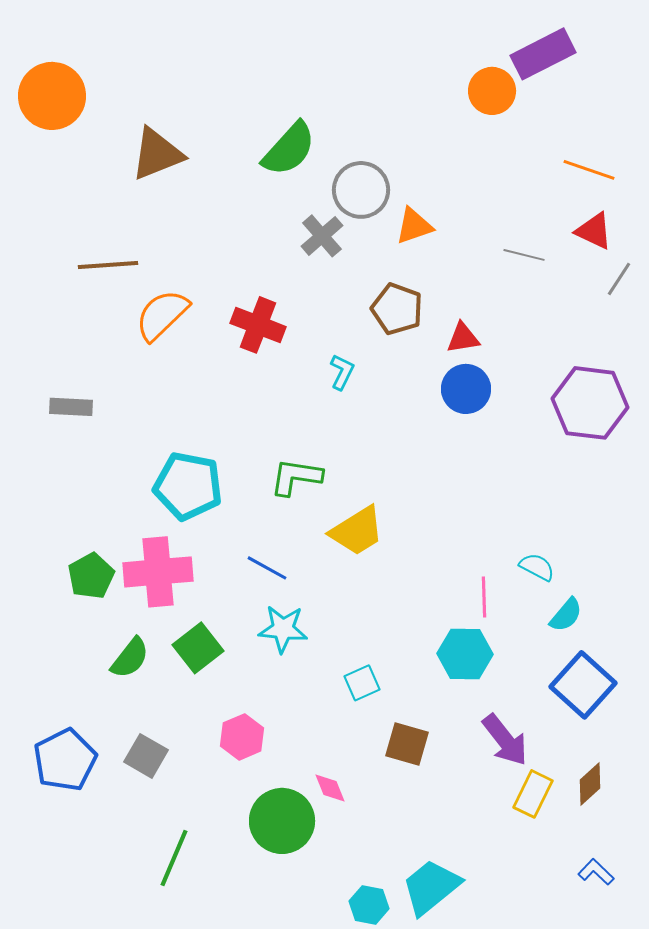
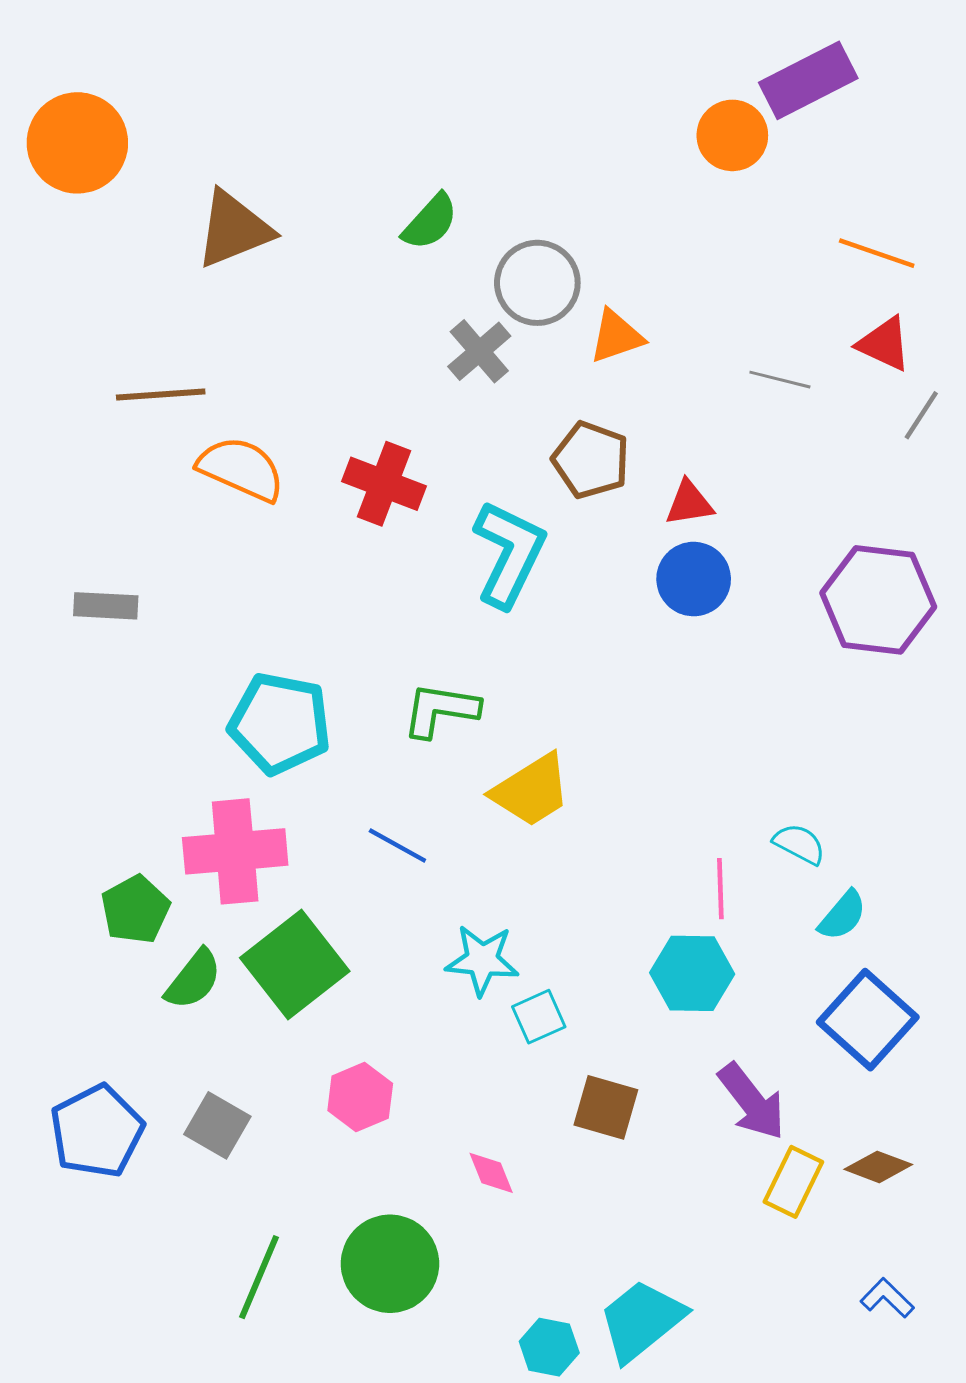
green semicircle: (289, 149) -> (430, 222), size x0.7
orange semicircle: (162, 315) -> (241, 469), turned 68
cyan L-shape: (342, 372) -> (509, 554), size x2.0
green pentagon: (91, 576) -> (135, 909), moved
cyan star: (283, 629) -> (482, 960), moved
green square: (198, 648) -> (295, 965), size x1.4
brown diamond: (590, 784) -> (878, 1167), turned 63
green circle: (282, 821) -> (390, 1264), moved

